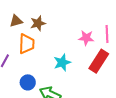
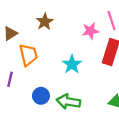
brown star: (38, 23) -> (45, 22), moved

